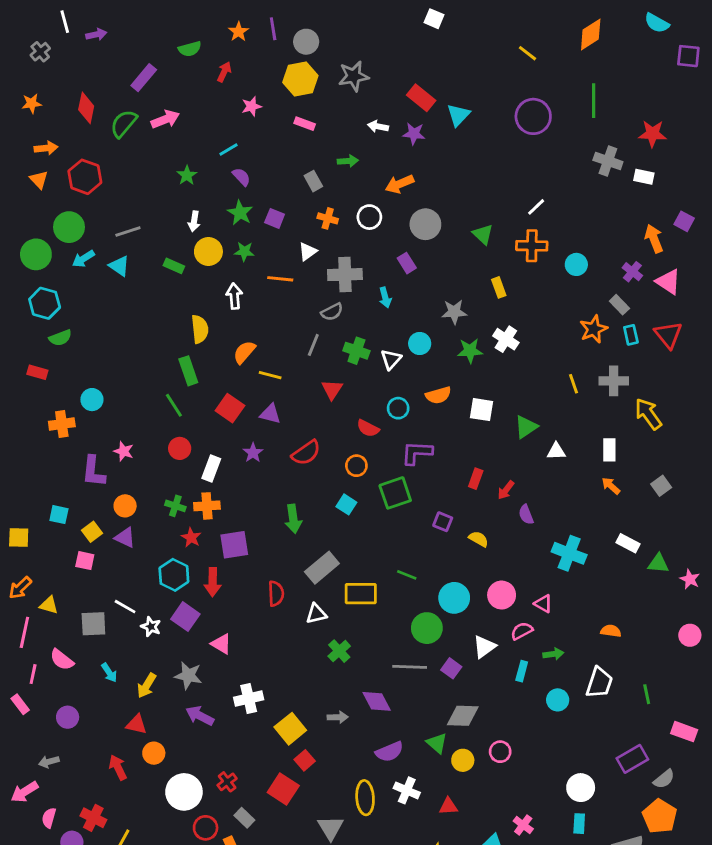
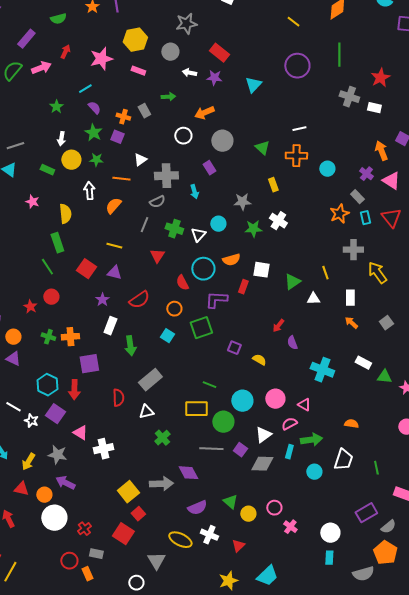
gray circle: (306, 42) -> (170, 52), moved
red arrow: (224, 72) -> (65, 52), moved
gray star: (354, 76) -> (186, 24), moved
pink star: (252, 106) -> (101, 59), size x1.6
cyan triangle: (458, 115) -> (253, 85), moved
red star: (652, 134) -> (380, 78), turned -30
white line: (536, 207) -> (299, 129), turned 32
orange cross: (328, 218) -> (123, 117), moved
orange semicircle: (244, 352) -> (113, 206), moved
yellow line: (573, 384) -> (325, 273), moved
cyan circle: (398, 408) -> (203, 269), size x1.5
red semicircle: (368, 428) -> (182, 283), turned 35
pink star: (124, 451) -> (32, 202), moved
white rectangle: (211, 469) -> (110, 326), moved
red rectangle: (476, 479) -> (243, 287), moved
red star: (191, 538) -> (30, 307), moved
yellow rectangle: (361, 594) -> (196, 409), moved
green arrow: (553, 654) -> (311, 440), size x1.5
white cross: (249, 698) -> (103, 449), moved
gray diamond: (463, 716) -> (262, 464), moved
gray arrow: (338, 717) -> (161, 484), size x1.6
orange circle: (154, 753) -> (44, 495), moved
white circle: (184, 792) -> (54, 518), moved
yellow ellipse: (365, 798) -> (180, 540), turned -60
red triangle: (448, 806) -> (238, 546), turned -40
gray rectangle: (244, 818) -> (96, 554), turned -32
pink cross: (523, 825) -> (290, 527), moved

